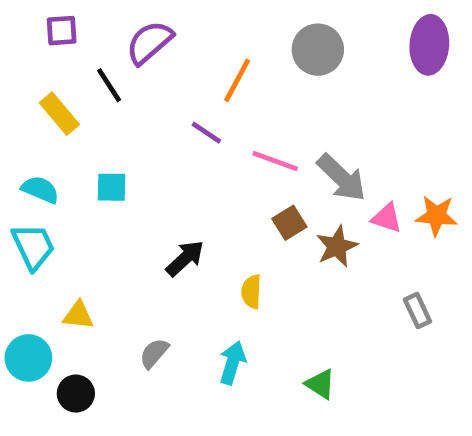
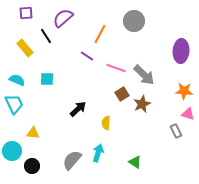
purple ellipse: (429, 45) -> (181, 51), moved
pink triangle: (387, 218) -> (188, 114), moved
gray semicircle: (154, 353) -> (72, 160), moved, size x1.5

